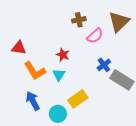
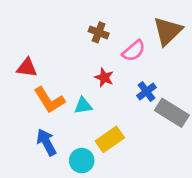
brown cross: (79, 20) -> (99, 32), moved, turned 32
red star: (63, 55) -> (104, 77), moved
cyan triangle: (59, 75) -> (83, 106), turned 48

